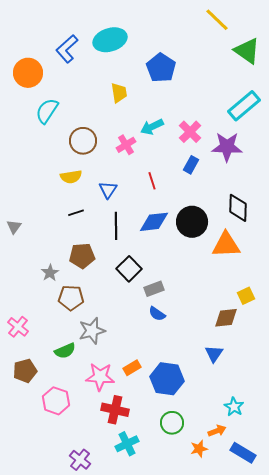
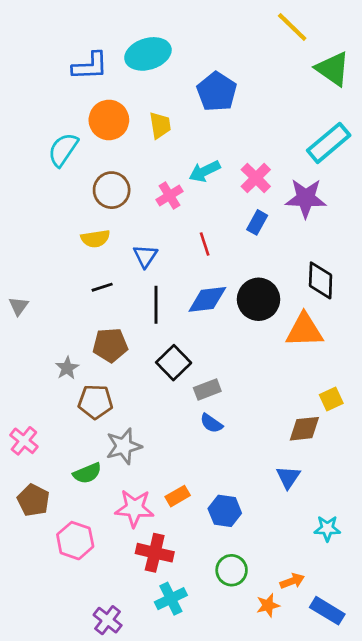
blue L-shape: (67, 49) -> (90, 66), turned -140
orange circle: (28, 73) -> (109, 120), moved
brown pentagon: (25, 371) -> (33, 500), turned -30
blue hexagon: (167, 379) -> (225, 511), size x0.7
cyan star: (234, 407) -> (327, 528), moved, turned -30

